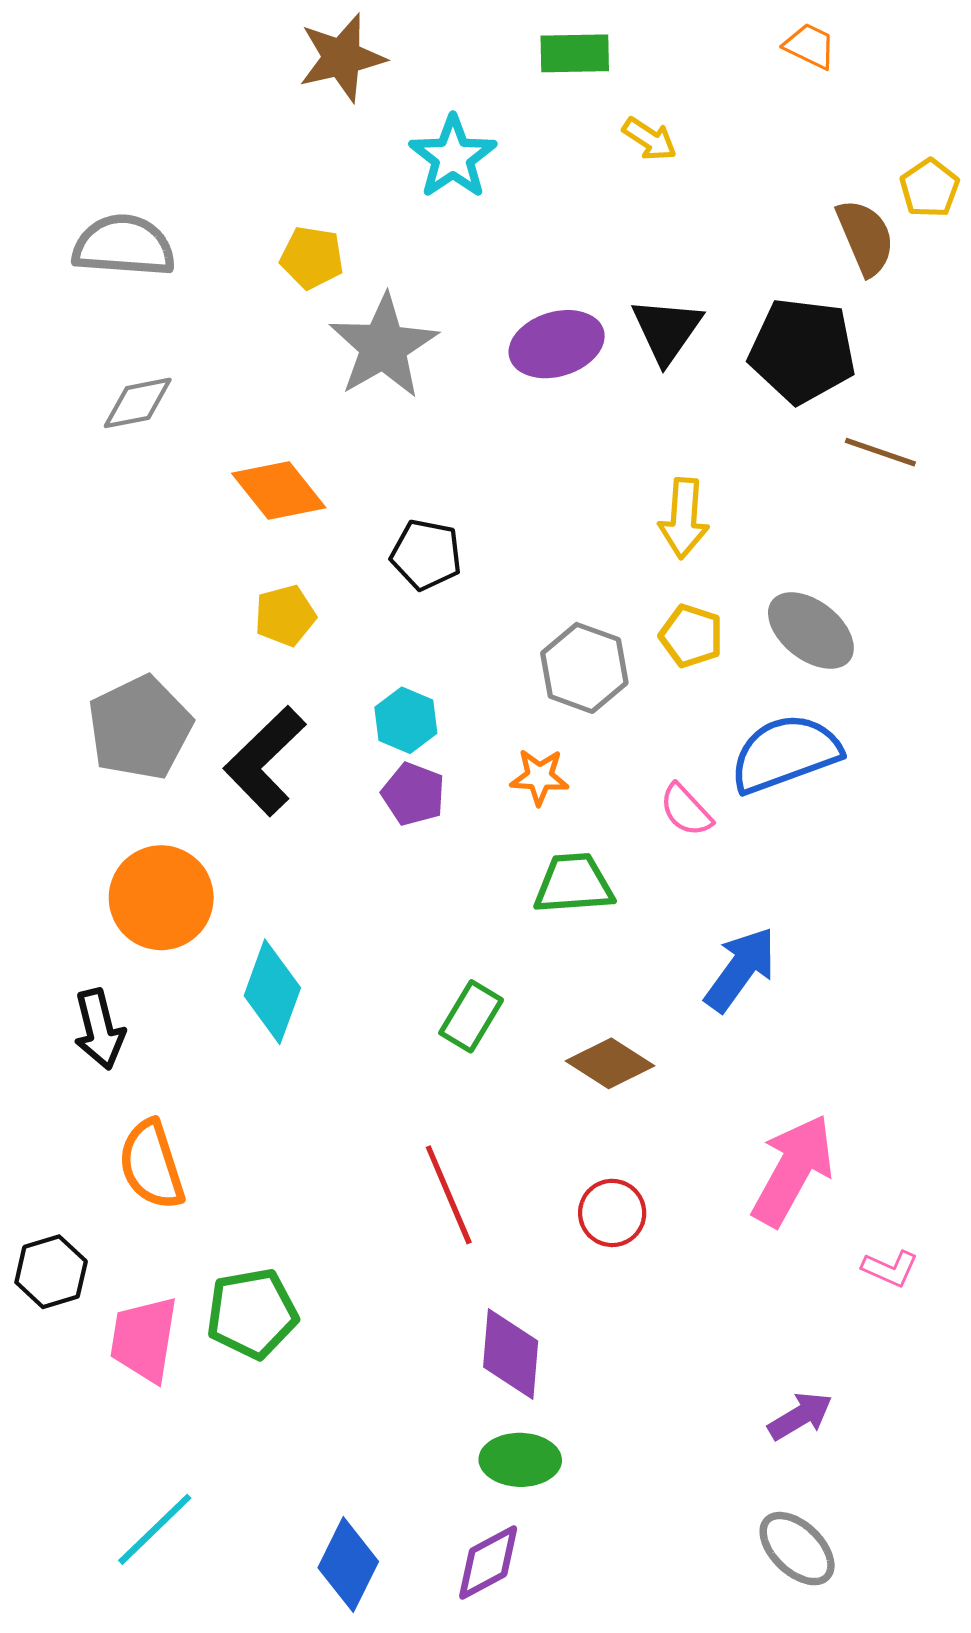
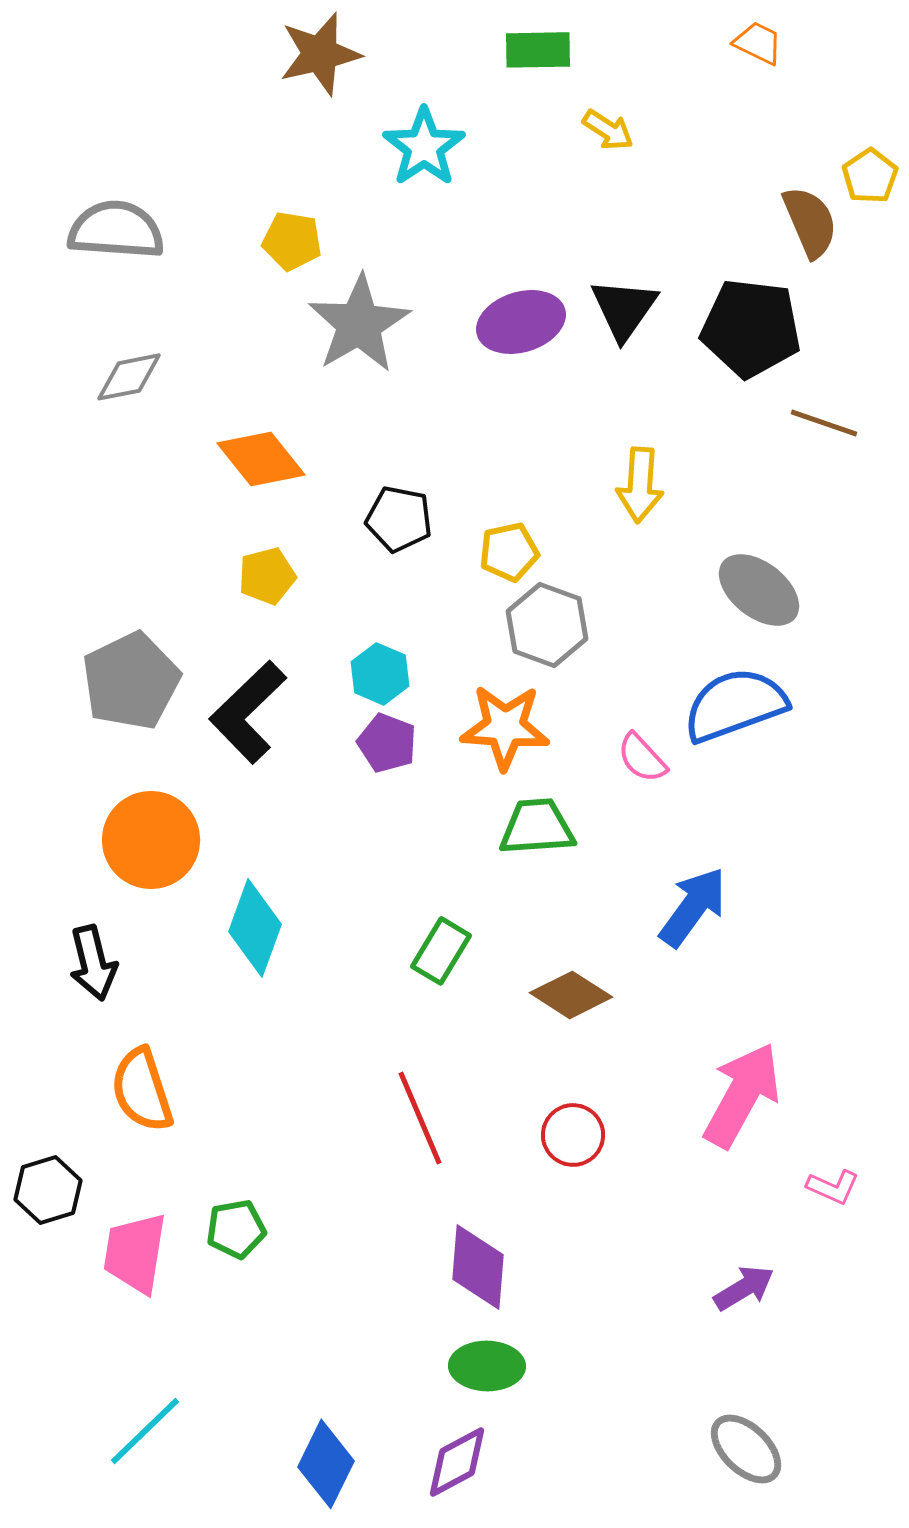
yellow pentagon: (691, 636) -> (509, 552), moved, turned -30
orange star: (539, 777) -> (505, 727), size x1.6
green pentagon: (252, 1313) -> (236, 1229), size x0.7
purple arrow: (800, 1416) -> (744, 1288), moved

